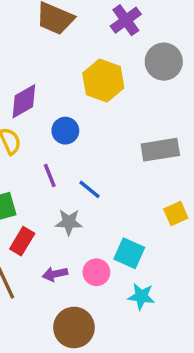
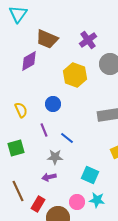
purple diamond: (24, 101) -> (29, 61), moved
red rectangle: (22, 241) -> (38, 204), moved
pink circle: (96, 272) -> (77, 202), moved
purple arrow: (55, 274) -> (49, 177), moved

